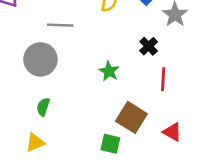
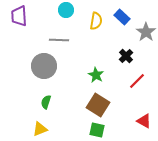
red line: (163, 79) -> (137, 81), turned 42
brown square: (131, 117) -> (98, 105), moved

